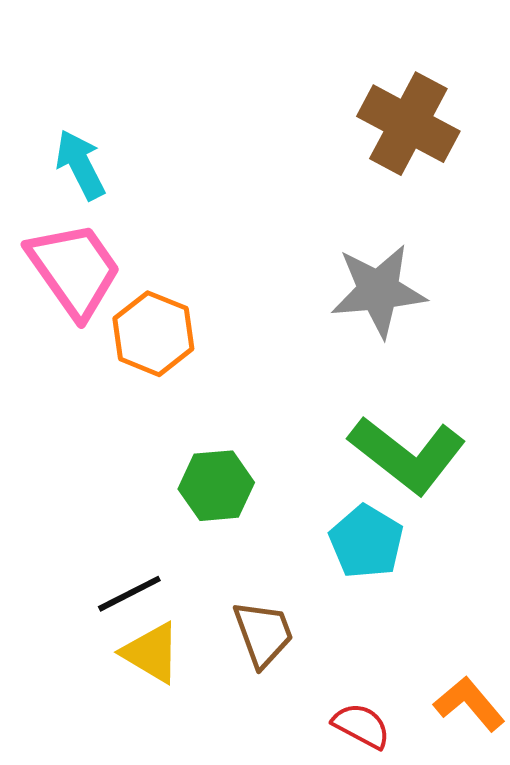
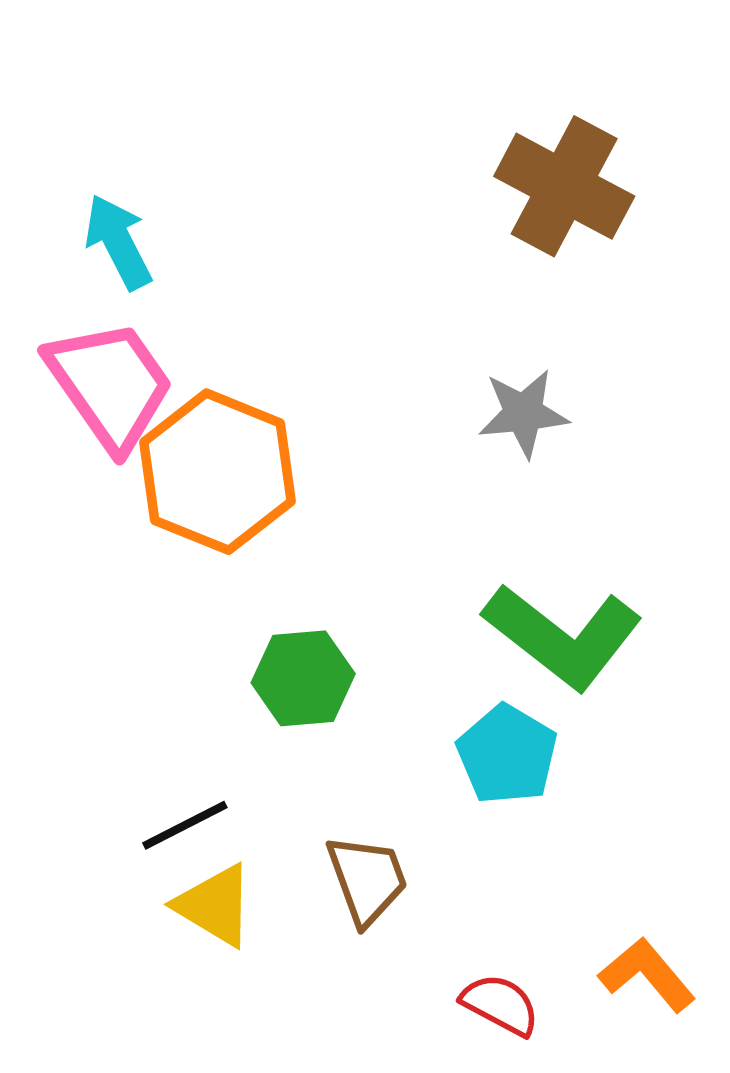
gray star: (378, 291) -> (523, 413), size x0.7
orange hexagon: (153, 334) -> (218, 472), size x1.4

